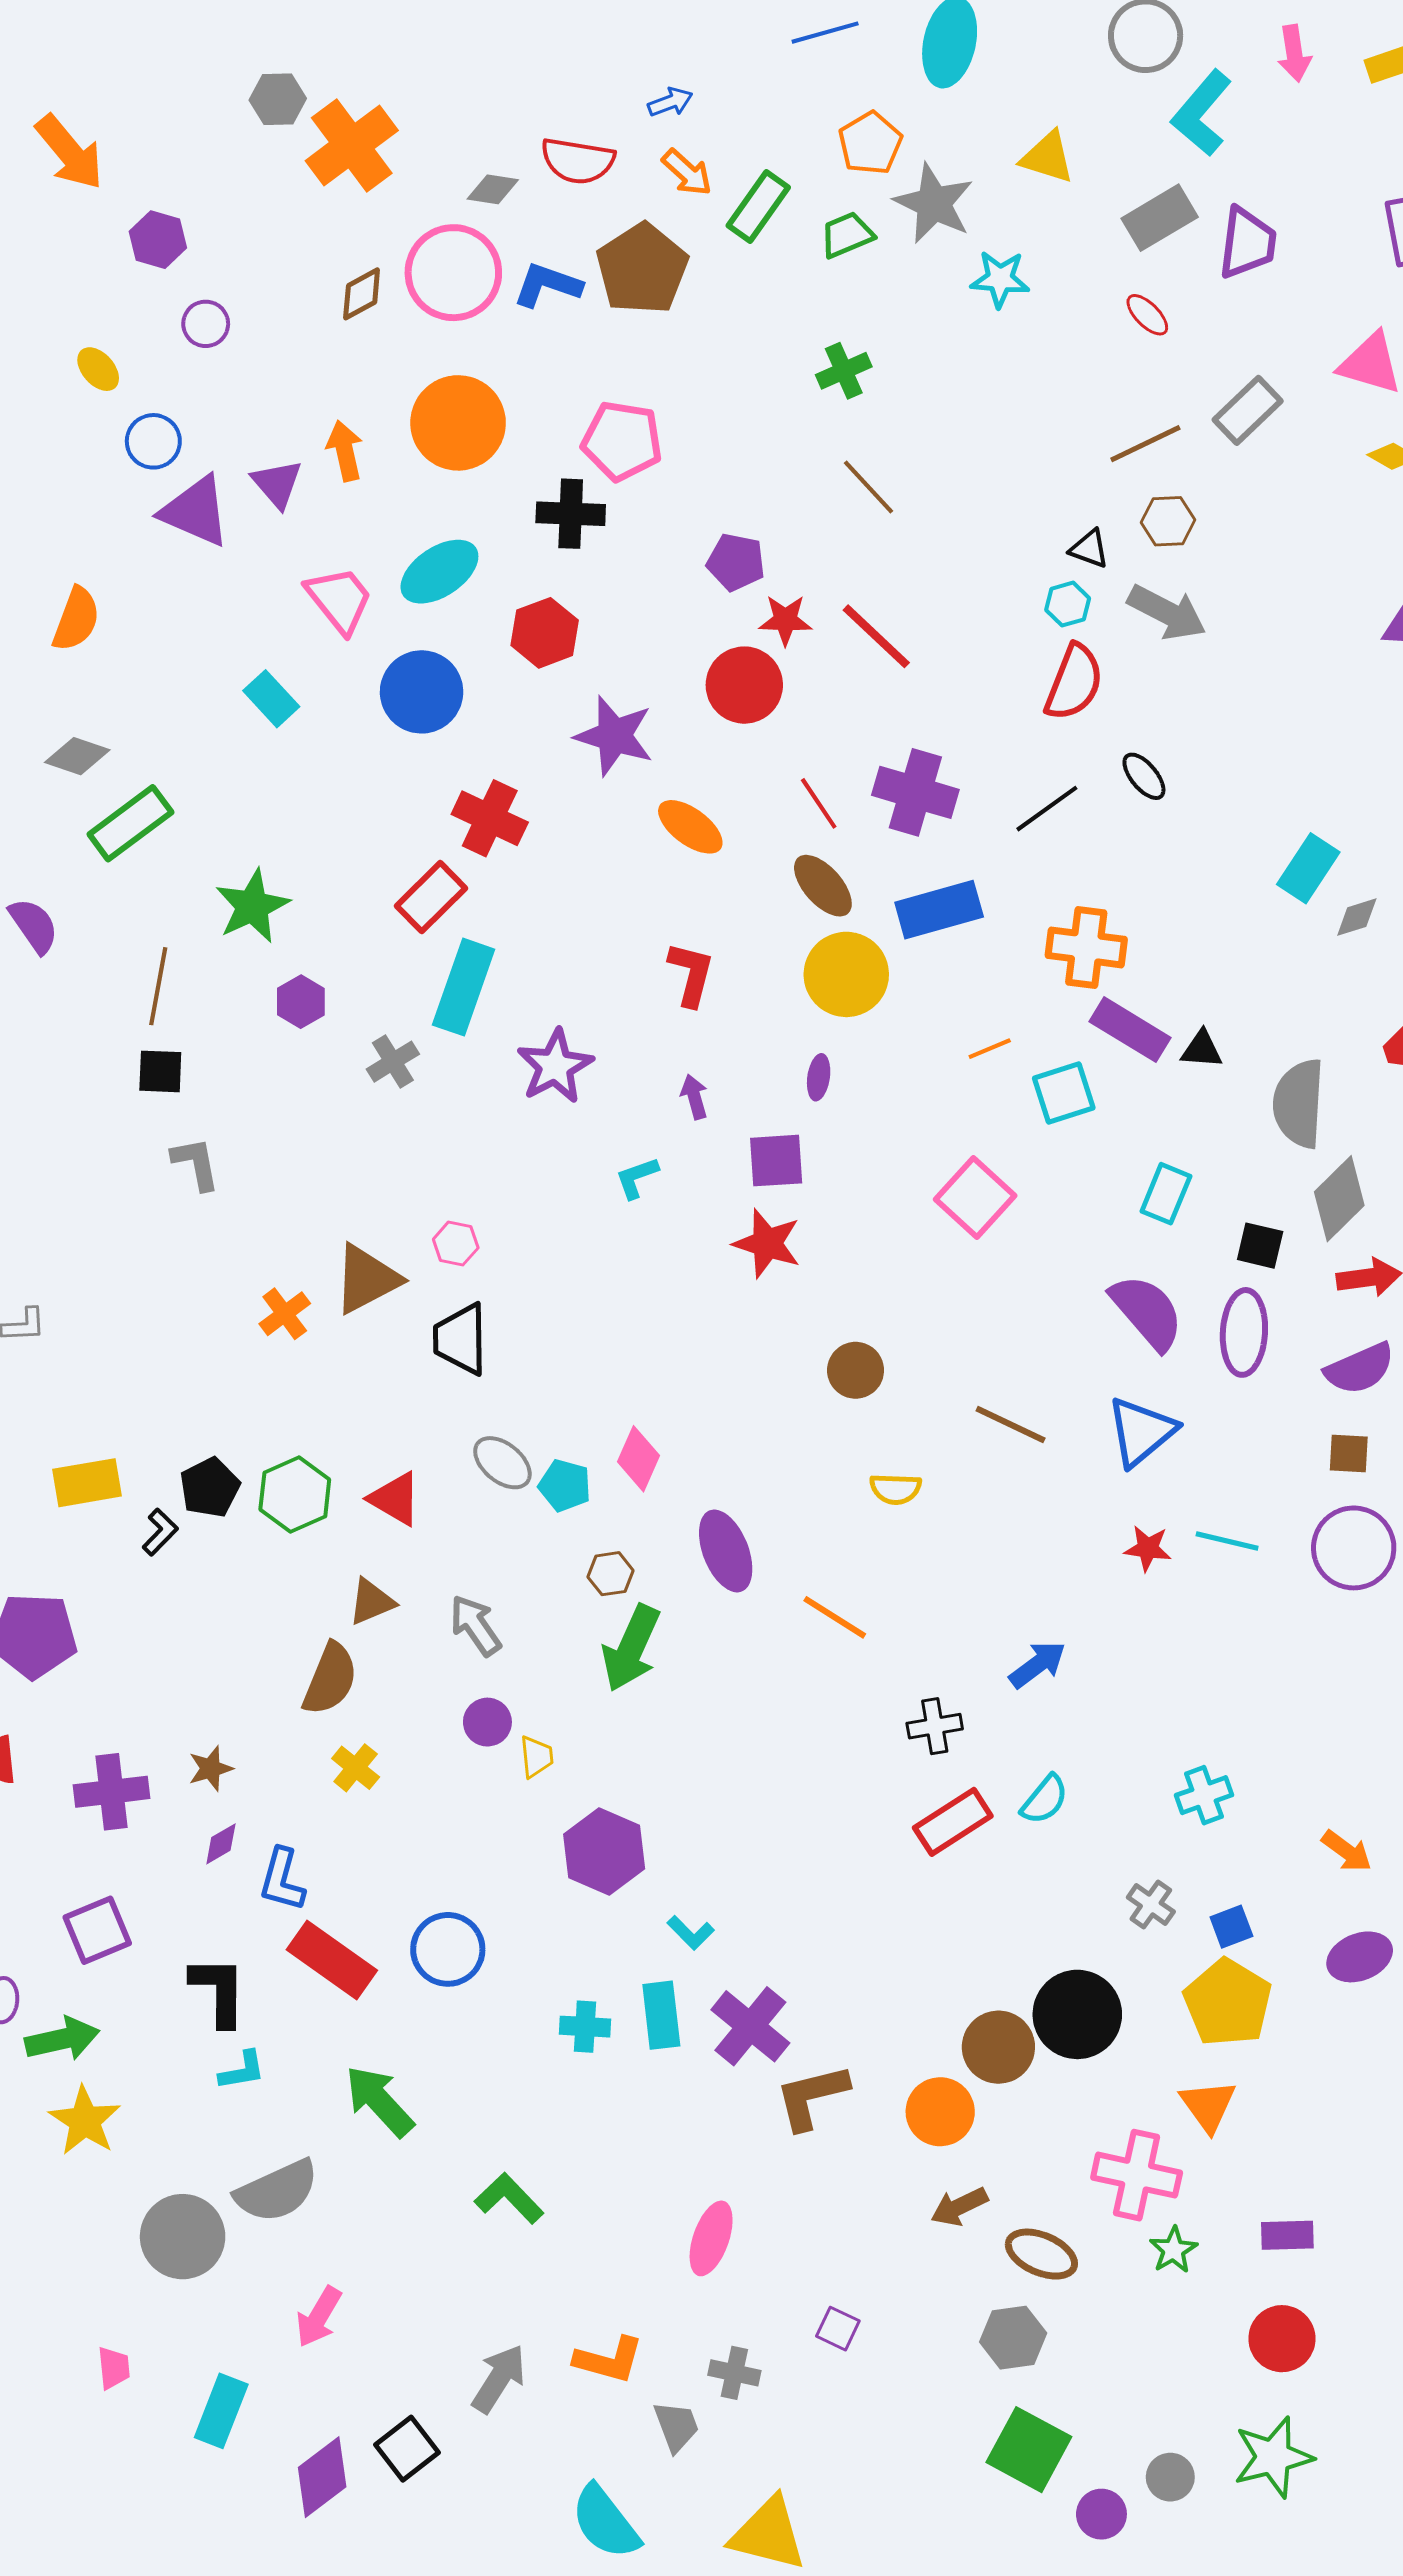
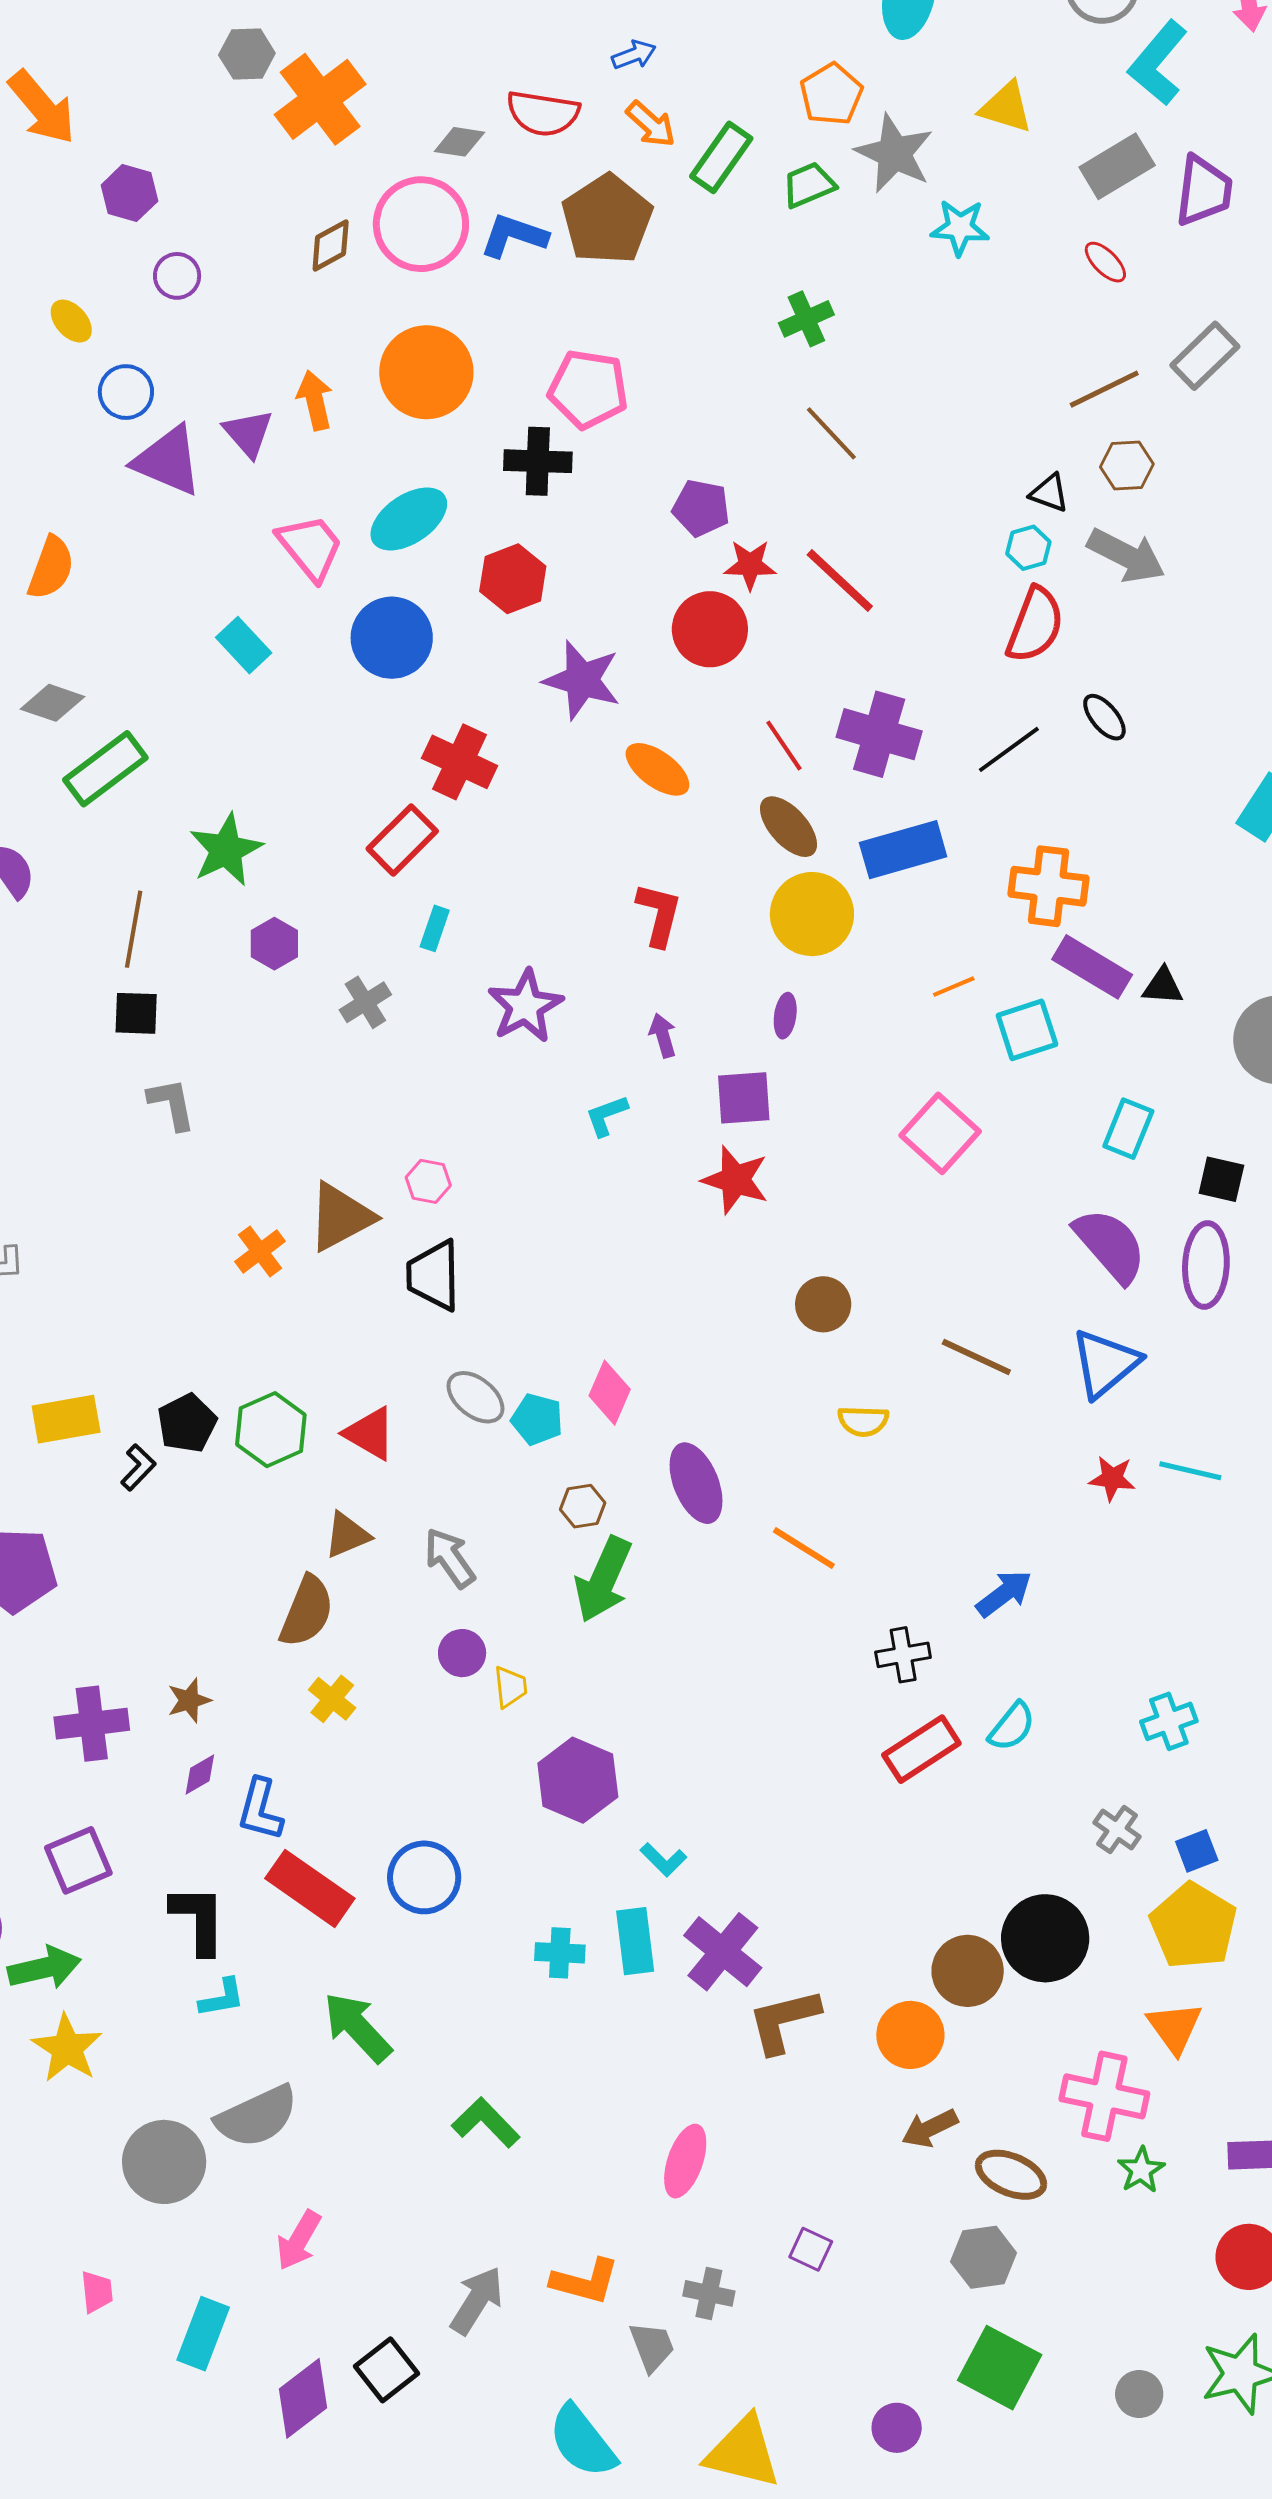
cyan rectangle: (464, 987) -> (435, 928), size x0.5
purple circle: (1101, 2514) -> (897, 2428), moved

